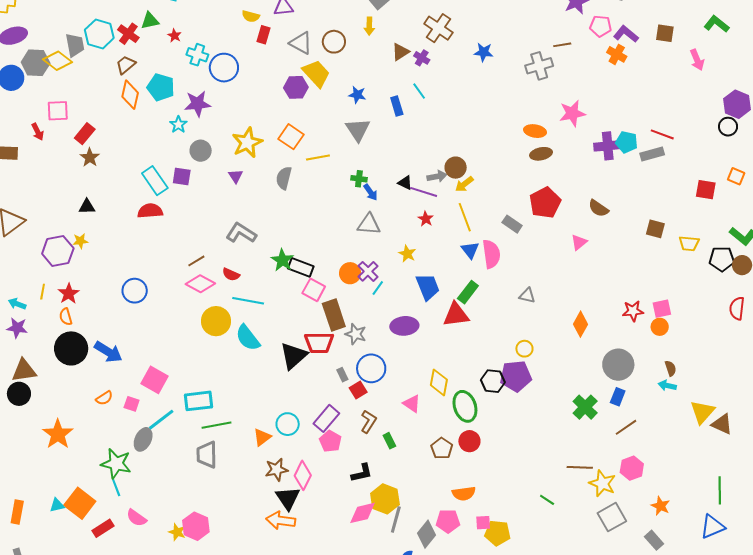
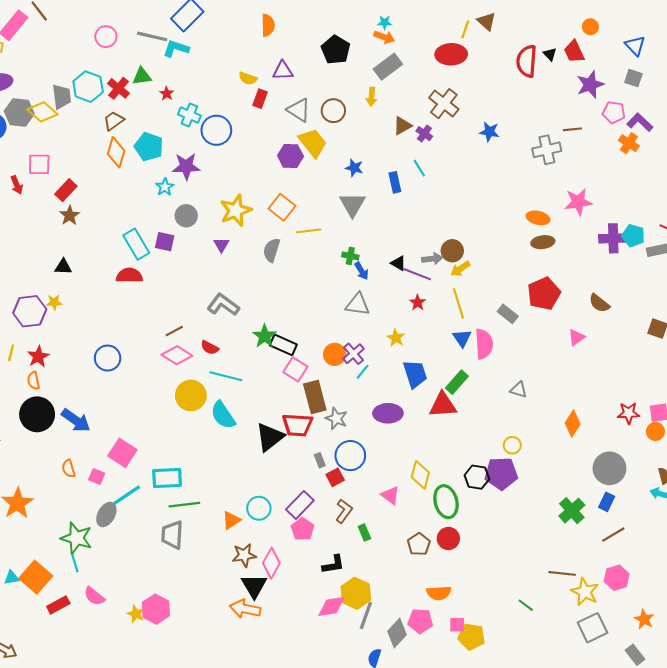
orange semicircle: (104, 398) -> (69, 469), turned 102

